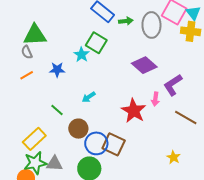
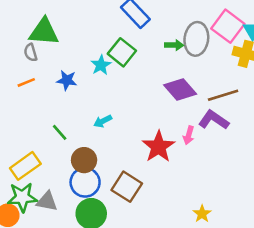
green arrow: (126, 21) -> (174, 45), moved
purple L-shape: (173, 85) -> (214, 120), turned 60
brown line: (186, 118) -> (223, 95), moved, turned -55
blue circle: (96, 143) -> (85, 182), moved

